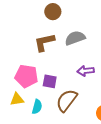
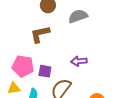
gray semicircle: (75, 38) -> (78, 16), moved

